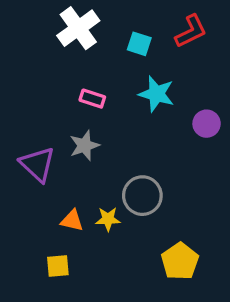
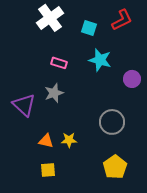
gray circle: (142, 196) -> (112, 122), moved
yellow square: (58, 266) -> (48, 170), moved

